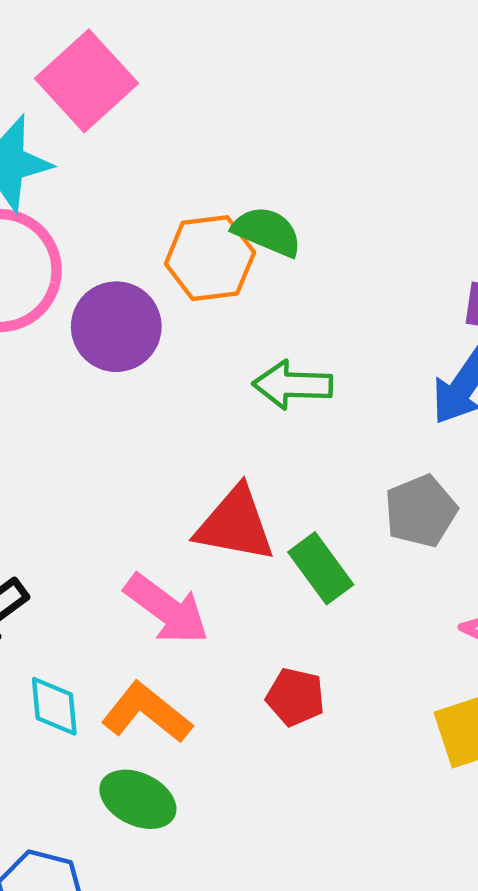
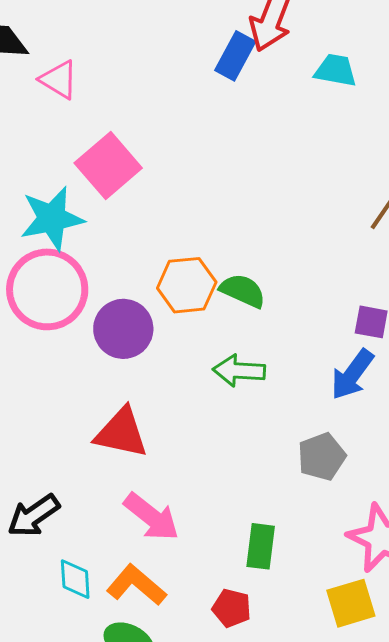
green semicircle: (267, 231) -> (243, 291), moved
red triangle: (235, 524) -> (121, 433), moved
green rectangle: (321, 568) -> (261, 546), moved, turned 42
red pentagon: (295, 697) -> (232, 608), moved

